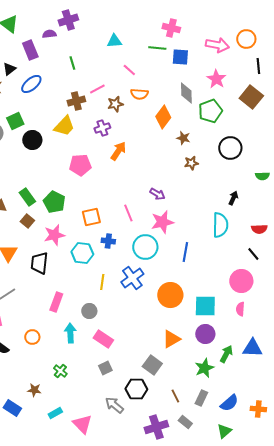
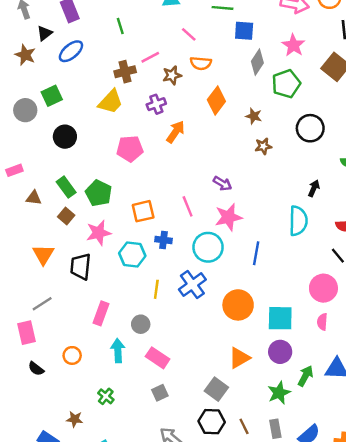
blue square: (180, 57) -> (244, 31), moved
gray diamond: (186, 93) -> (257, 62), turned 35
orange diamond: (163, 117) -> (216, 101), moved
black circle: (32, 140) -> (65, 137), moved
black hexagon: (136, 389) -> (212, 422), moved
gray rectangle: (201, 398) -> (275, 429), turned -35

